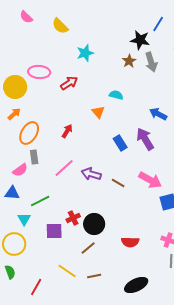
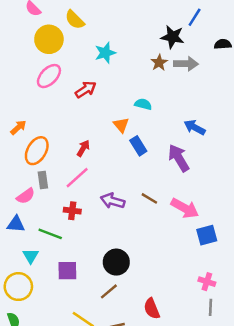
gray arrow: (151, 62) -> (186, 64), turned -72
pink ellipse: (39, 72) -> (49, 76), turned -50
yellow circle: (15, 87) -> (49, 39), moved
blue rectangle: (120, 143) -> (138, 146), moved
pink line: (64, 168) -> (77, 178), moved
brown line: (118, 183) -> (149, 198), moved
green line: (40, 201) -> (50, 234), turned 48
red cross: (73, 218) -> (72, 211), moved, turned 32
red semicircle: (130, 242) -> (152, 309), moved, turned 66

